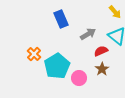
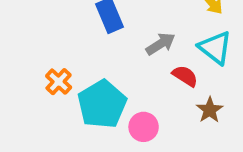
red semicircle: (101, 51) -> (185, 76), turned 56
brown star: (102, 69) -> (210, 110), moved

